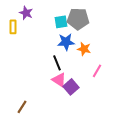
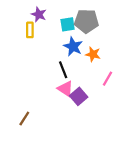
purple star: (26, 13) -> (39, 14), moved
yellow rectangle: (13, 27) -> (30, 30), moved
blue star: (66, 42) -> (73, 47), turned 30

